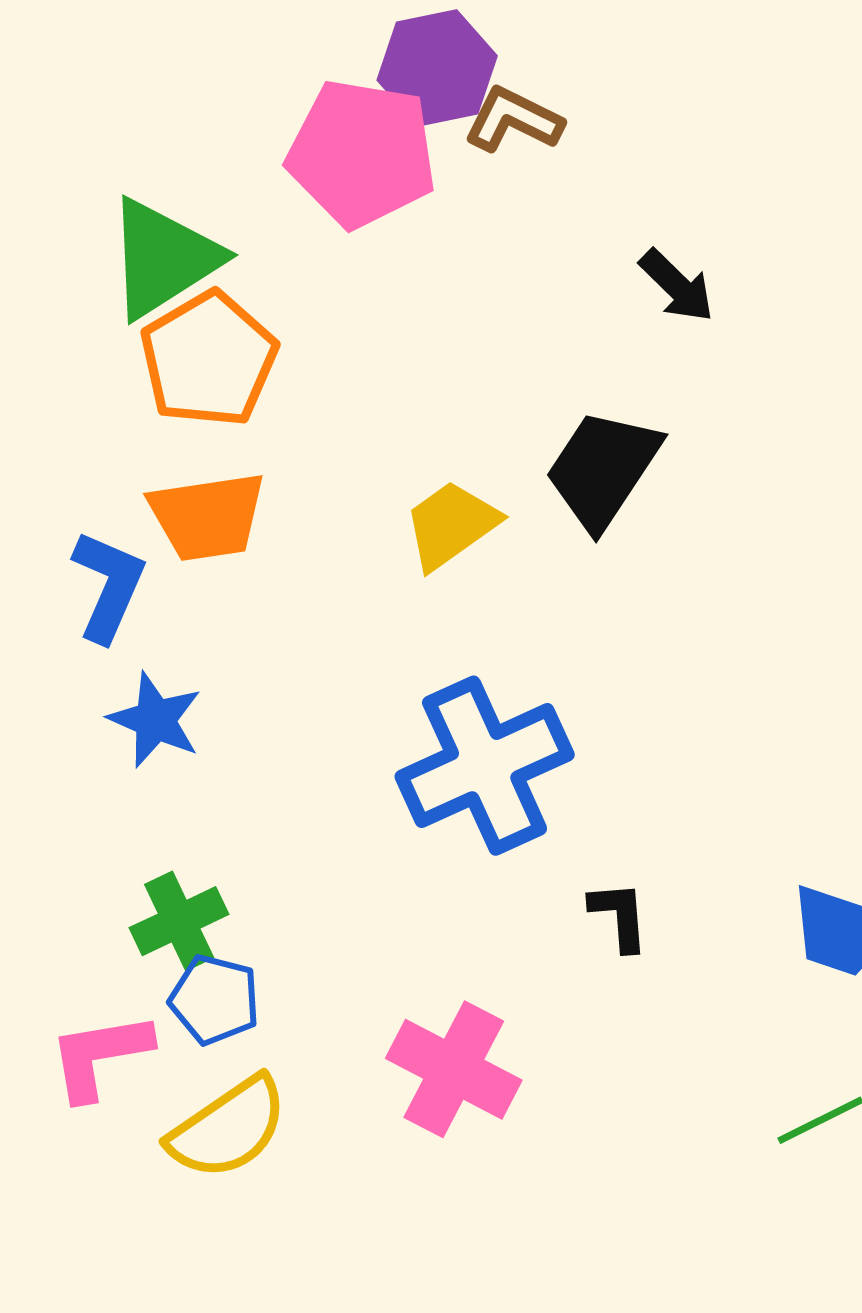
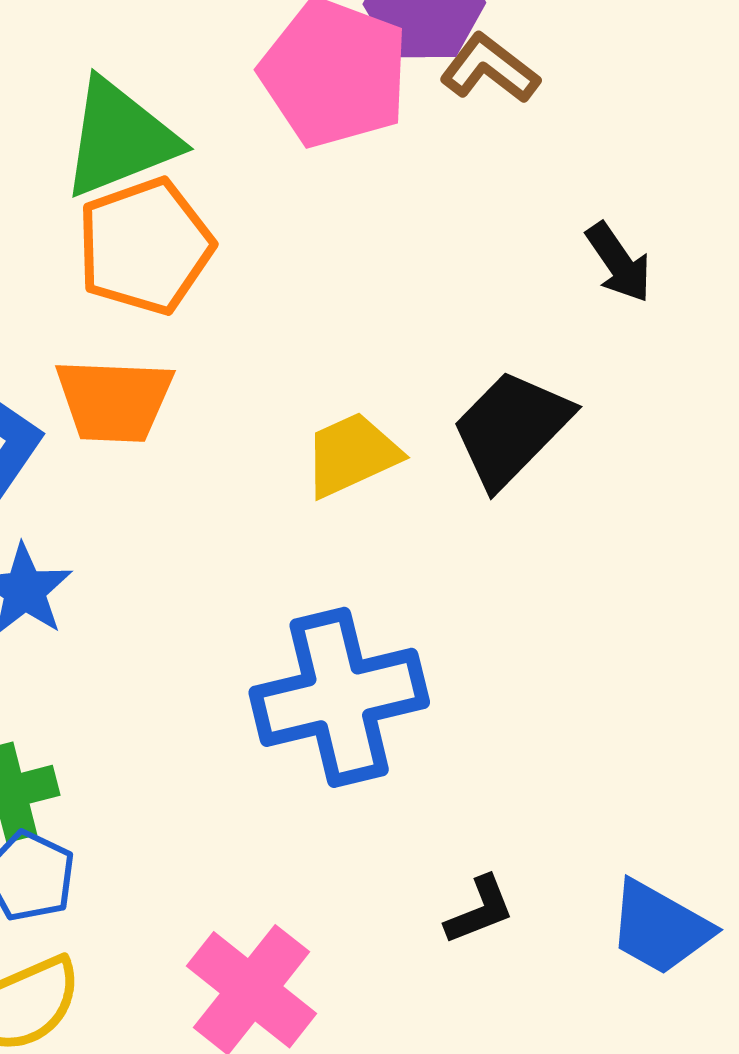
black L-shape: (619, 916) -> (480, 910), moved, turned 62

